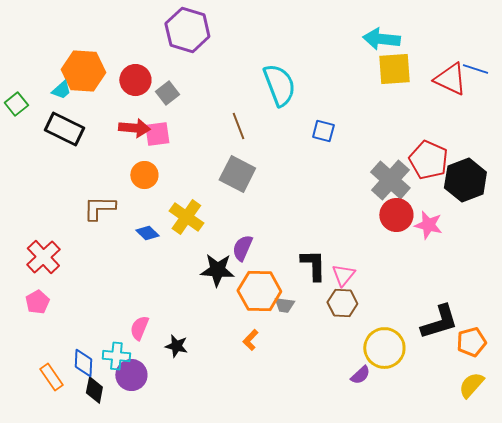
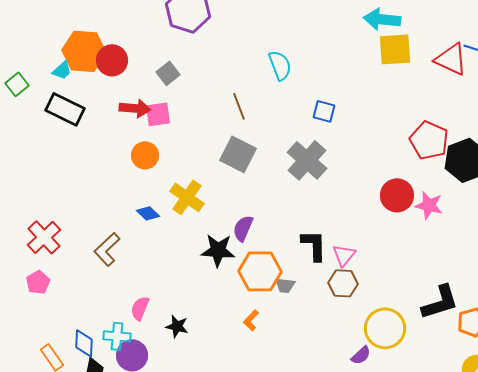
red circle: (135, 80) -> (112, 60), moved
cyan semicircle: (279, 85) -> (280, 65), size x0.7
gray cross: (390, 180) -> (307, 160), moved
brown L-shape: (99, 208) -> (107, 249), moved, turned -44

